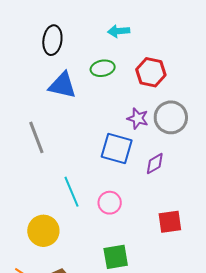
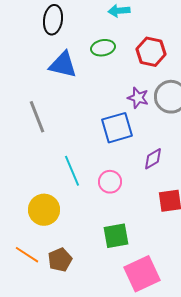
blue square: (117, 149) -> (117, 128), turned -32
purple diamond: (155, 164) -> (153, 159), moved

